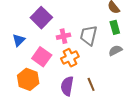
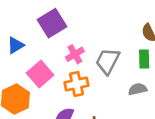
pink cross: (64, 36) -> (75, 54), turned -32

